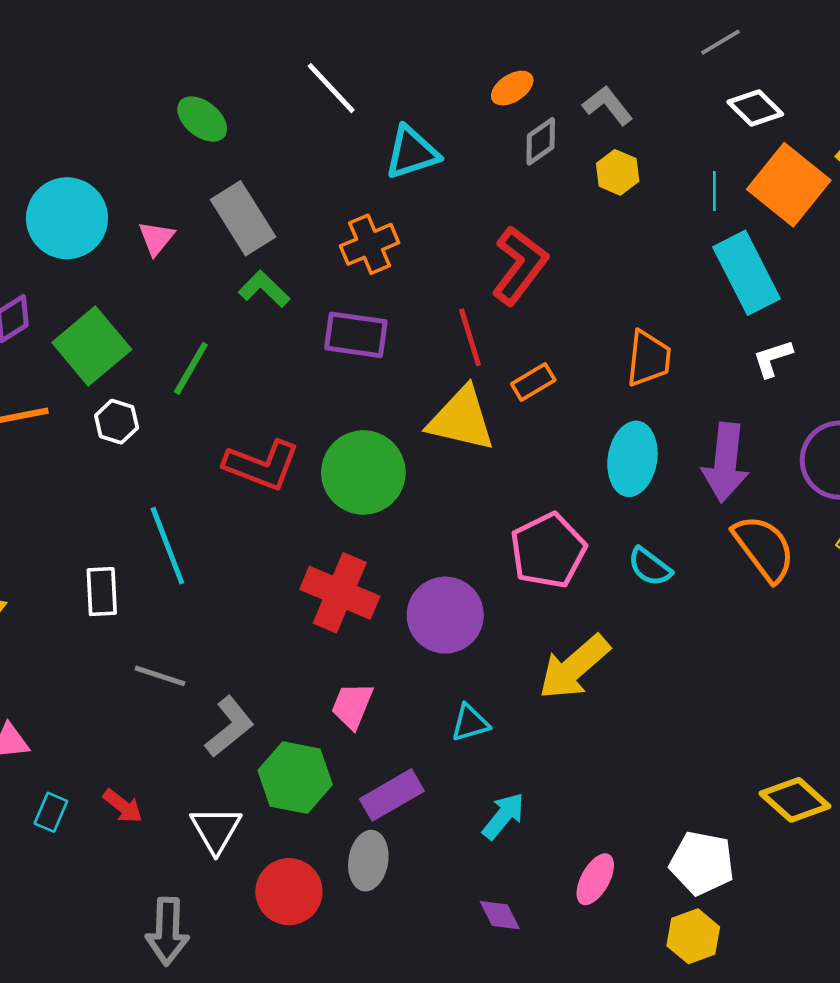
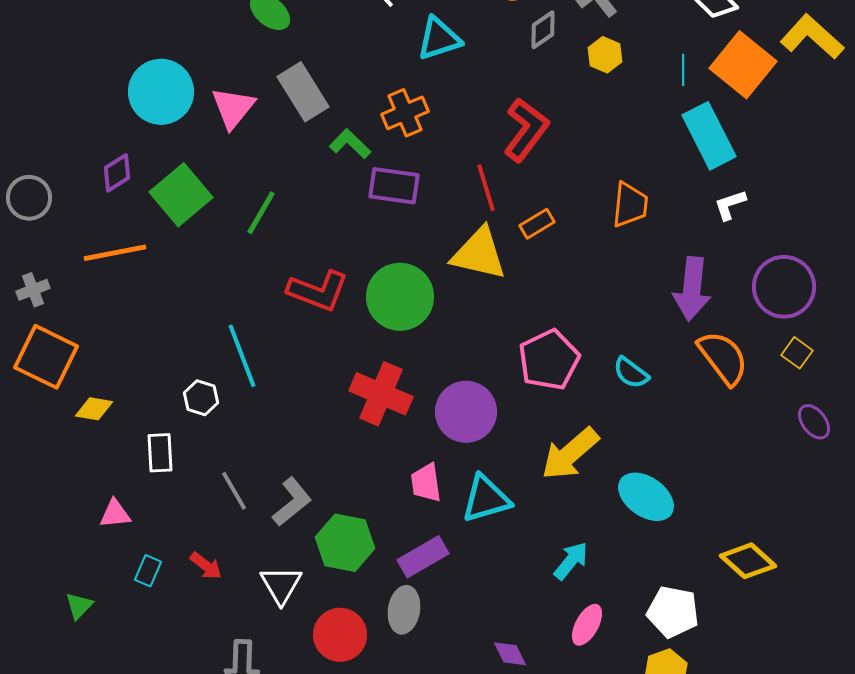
pink triangle: (156, 238) -> (233, 108), size x1.5
green L-shape: (264, 289) -> (350, 144), moved
white hexagon: (117, 422) -> (201, 398), moved
cyan ellipse: (632, 459) -> (646, 497), moved, turned -64
white rectangle: (102, 592) -> (160, 453), moved
gray line: (160, 676) -> (234, 491), moved, turned 42
pink trapezoid: (352, 706) -> (426, 483), moved, turned -30
cyan triangle: (470, 723) -> (486, 499), size x1.6
cyan arrow: (503, 816) -> (571, 561), moved

